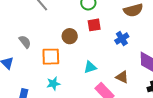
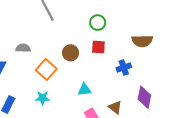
gray semicircle: (25, 42) -> (23, 48), turned -64
orange square: (51, 57) -> (46, 70), turned 30

